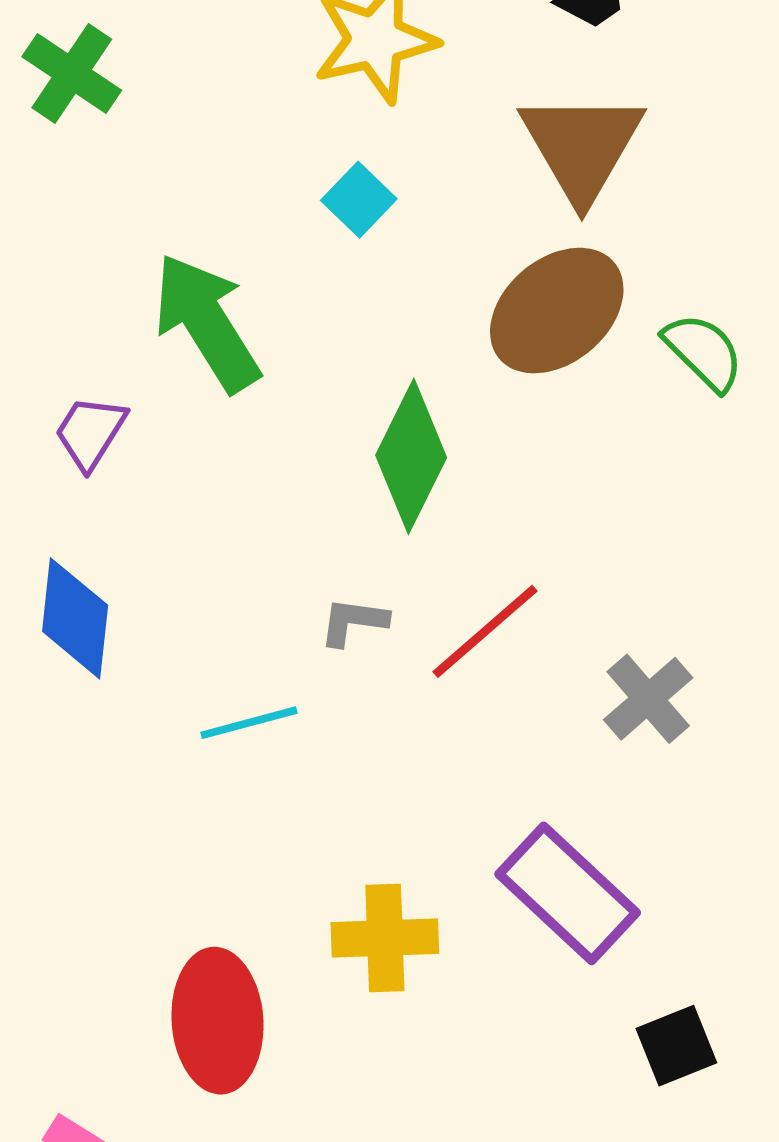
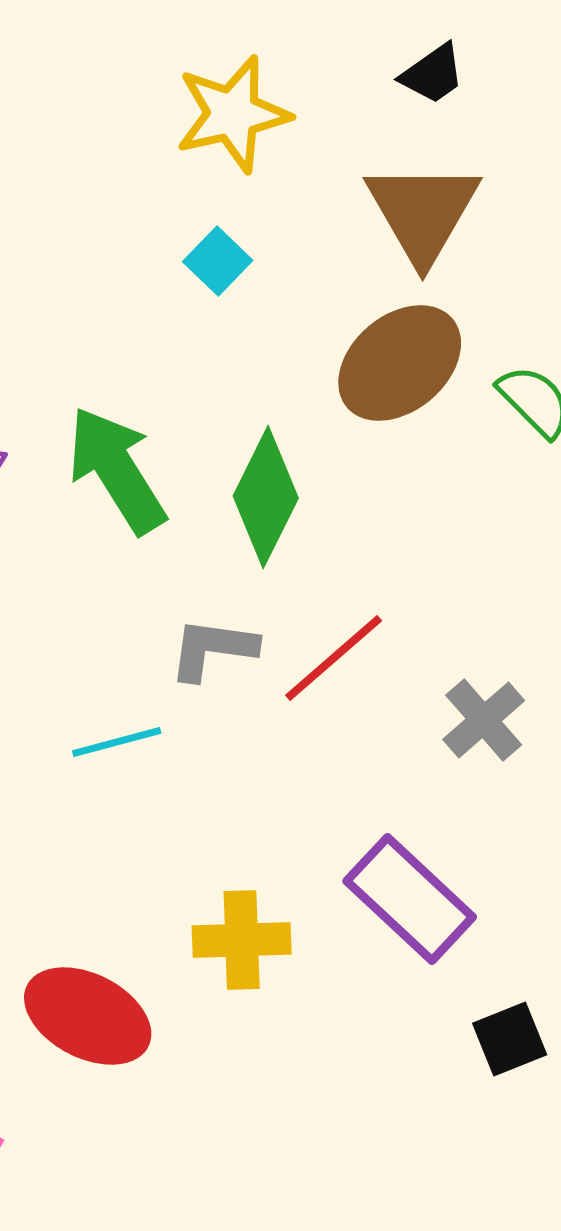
green arrow: (207, 323) -> (117, 470), moved
gray L-shape: (353, 622) -> (213, 649), size x1.4
red ellipse: (217, 1021) -> (88, 1016), turned -59

